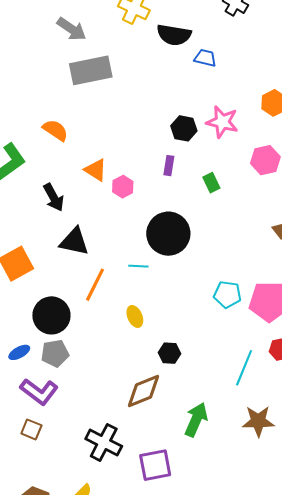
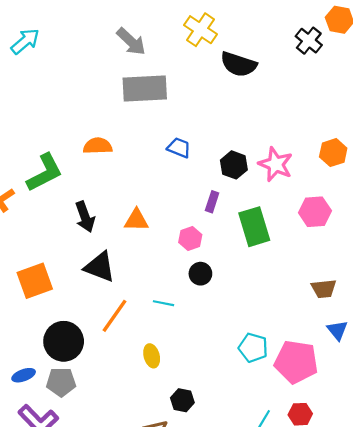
blue trapezoid: (205, 58) -> (179, 148), moved
orange semicircle: (55, 130) -> (98, 146), turned -44
orange triangle: (96, 170) -> (136, 220), moved, turned -40
green rectangle: (211, 183) -> (254, 227), size x1.8
pink hexagon: (123, 187) -> (190, 239), moved
black circle: (168, 234) -> (200, 274), size x0.5

